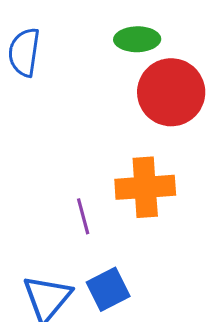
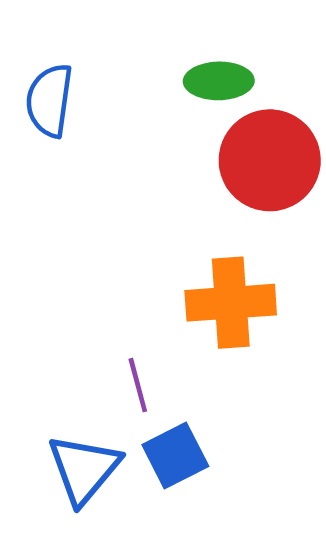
purple line: (83, 216) -> (138, 385), moved

